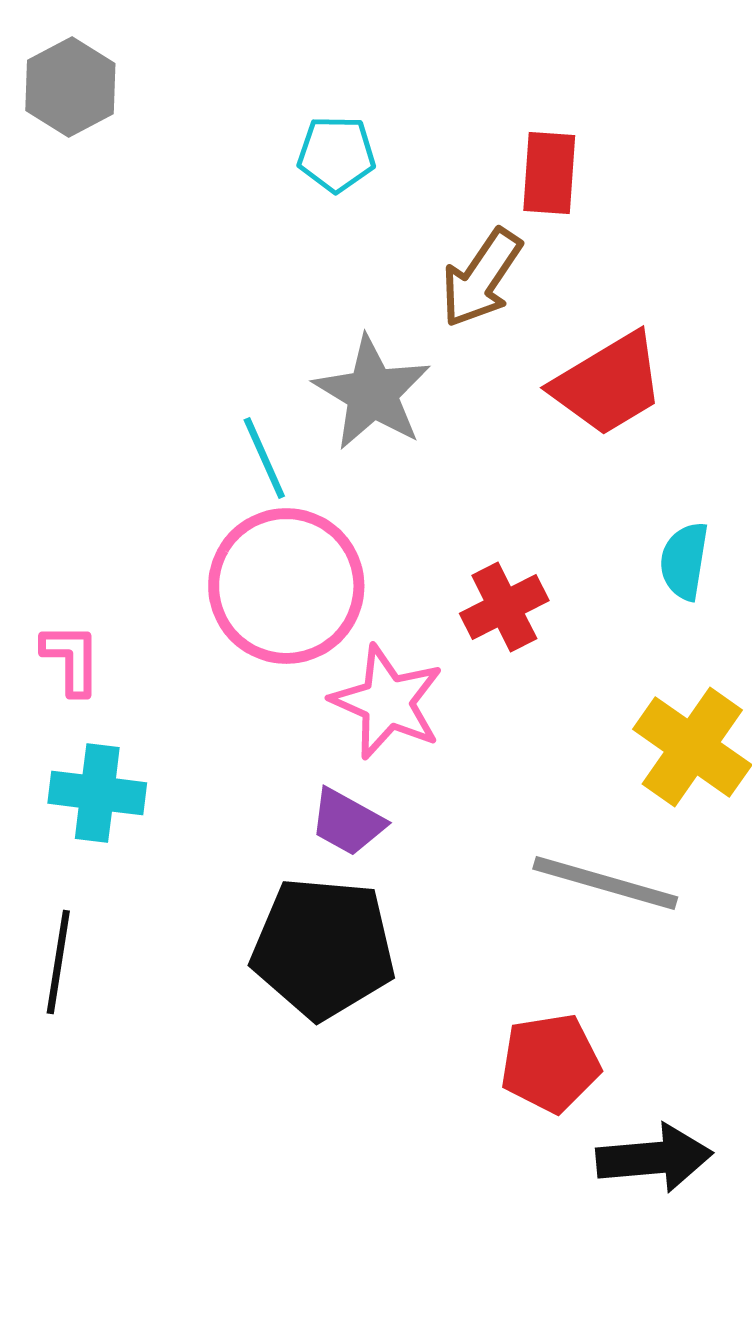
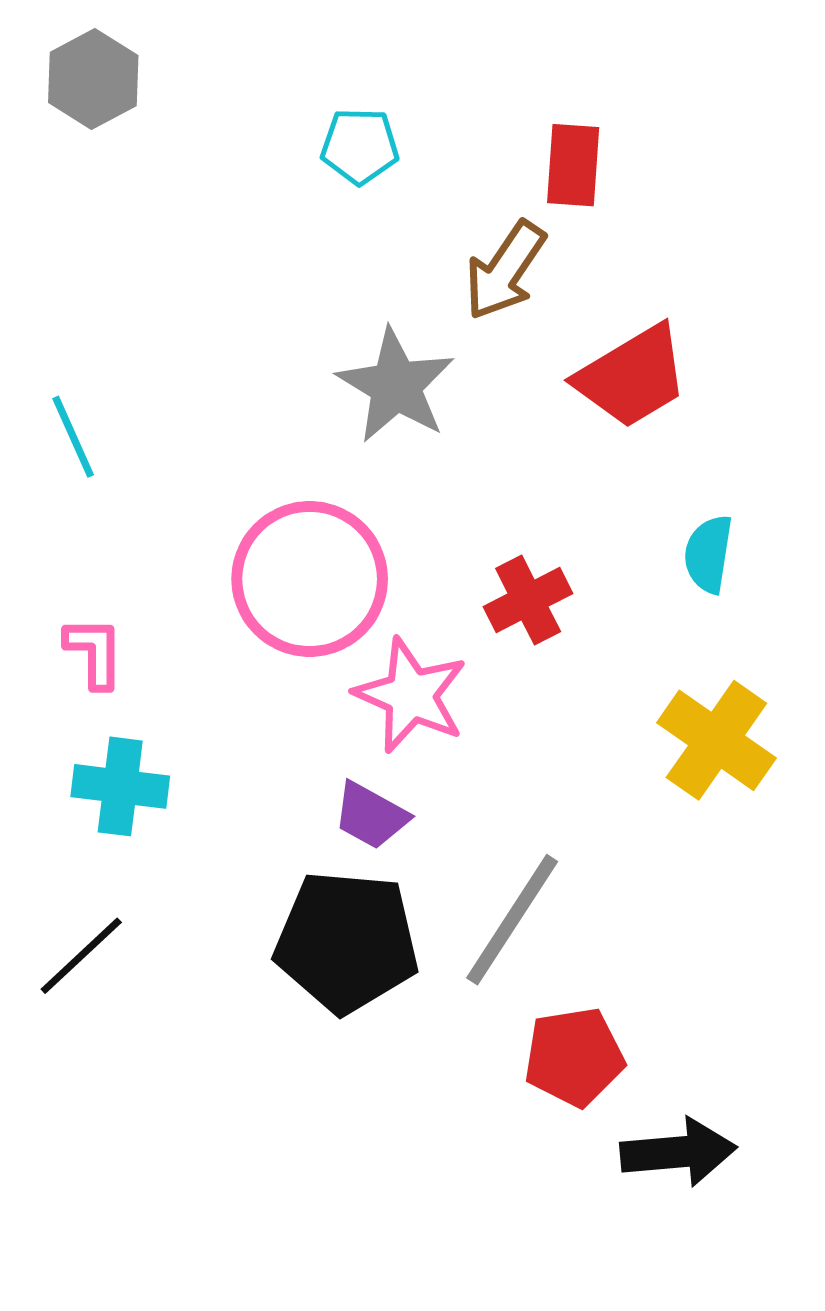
cyan line: (264, 458) -> (73, 437), moved
gray line: (605, 883) -> (512, 920), moved, turned -73
black line: (58, 962) -> (81, 956), turned 38

